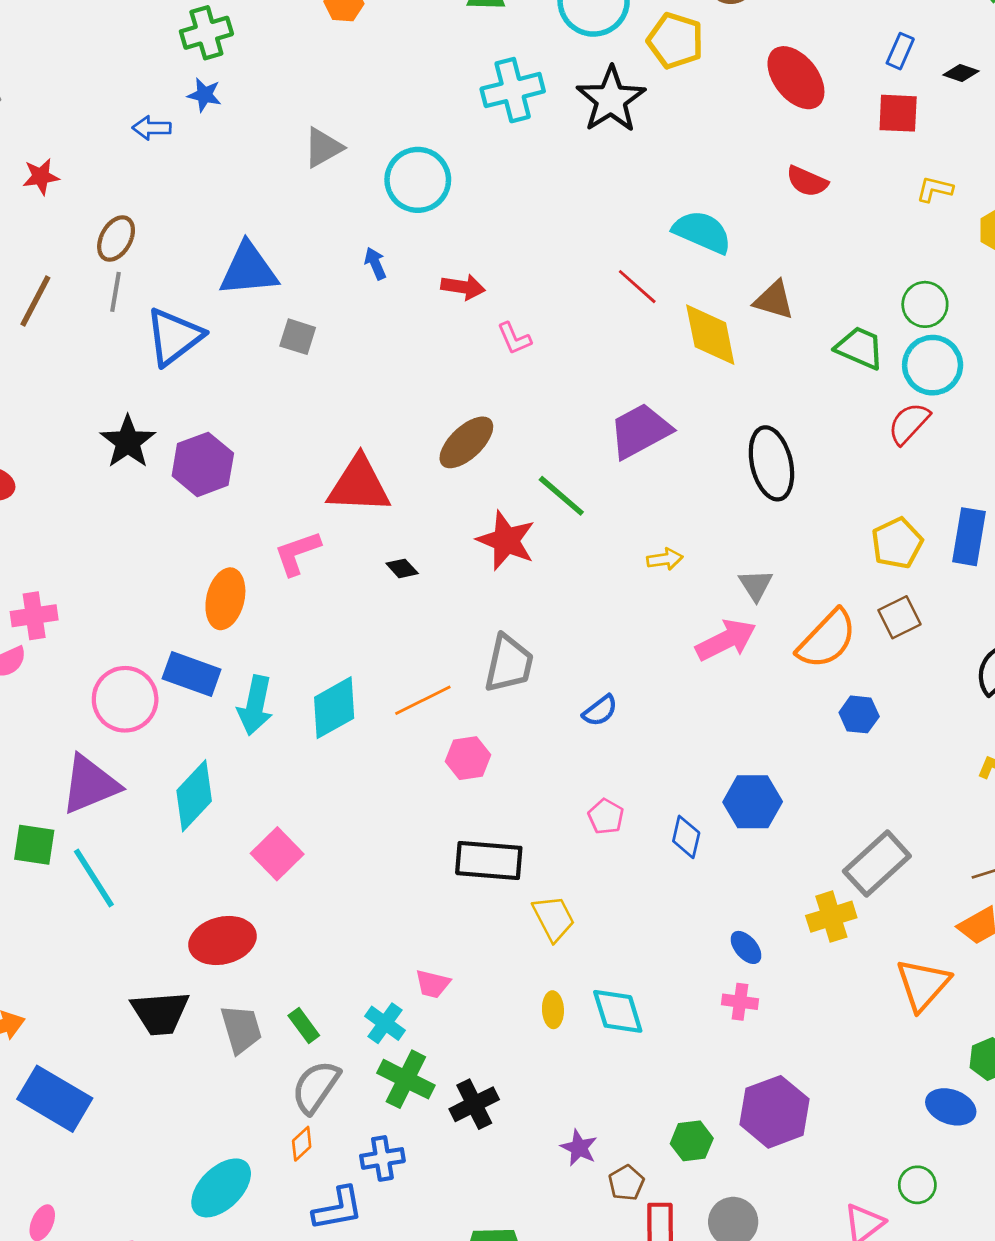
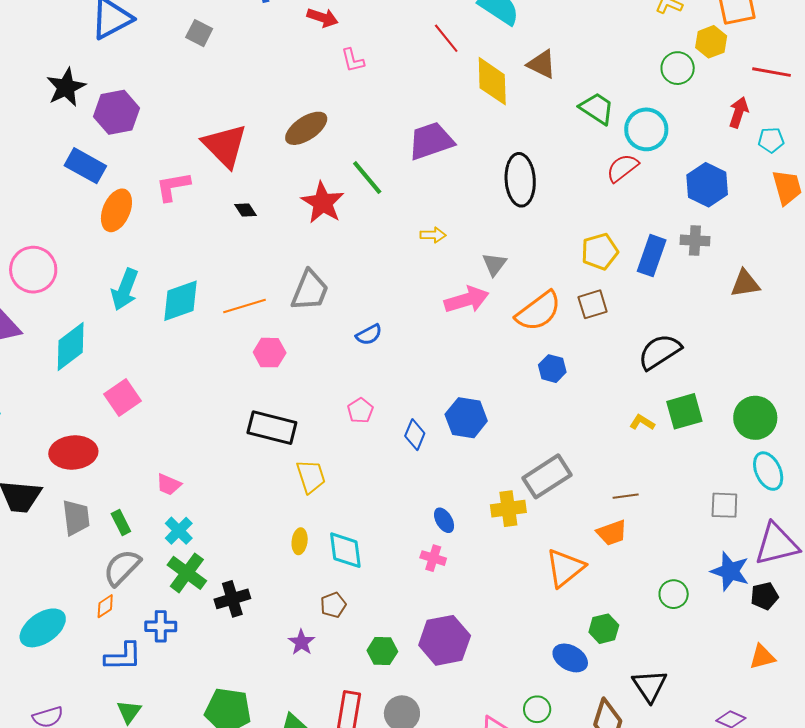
green circle: (925, 304) -> (678, 68), moved
red triangle: (359, 485) -> (225, 146), turned 33
blue rectangle: (192, 674) -> (85, 166), moved
pink trapezoid: (433, 984) -> (169, 485), moved
brown pentagon: (626, 1183) -> (333, 605), moved

